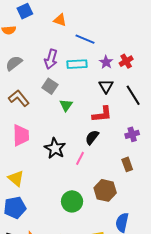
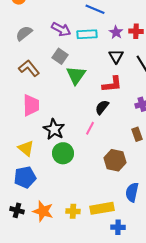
purple arrow: (51, 59) -> (61, 29), turned -78
red cross: (126, 61) -> (136, 31), turned 32
green triangle: (66, 105) -> (76, 75), size x1.5
black star: (55, 148) -> (54, 129), moved
green circle: (72, 201) -> (63, 153), moved

